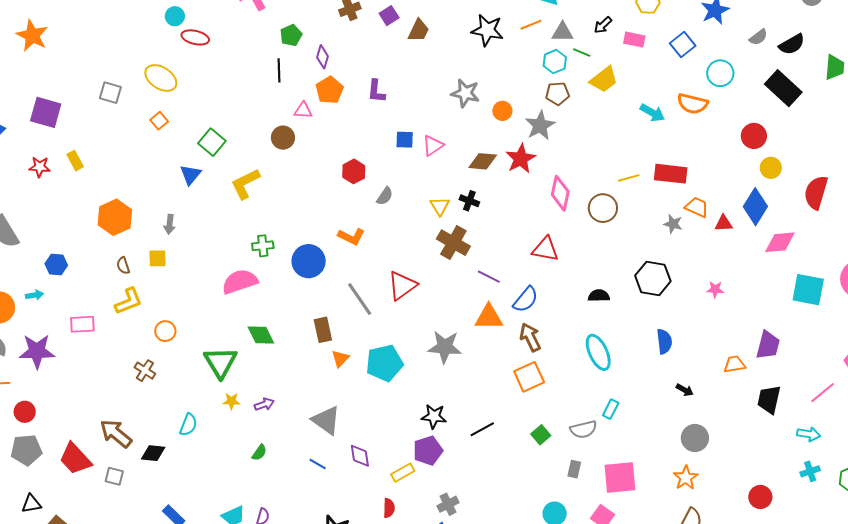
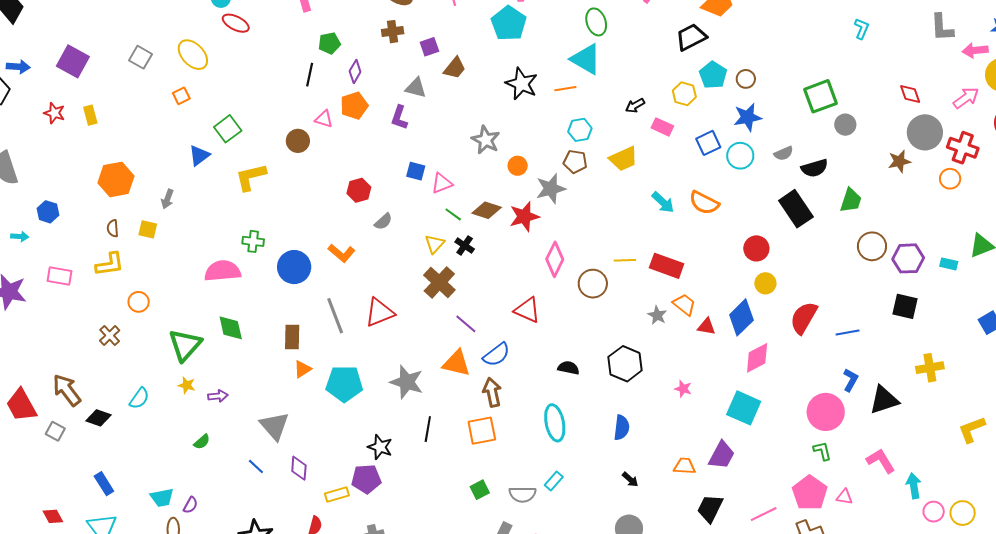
gray triangle: (562, 32) -> (416, 88), moved
green line: (582, 52) -> (453, 214), moved
cyan circle: (720, 73) -> (740, 156), moved
pink diamond: (780, 242) -> (757, 358), turned -36
cyan square: (808, 290) -> (744, 408), moved
black line: (482, 429) -> (428, 429), moved, turned -65

